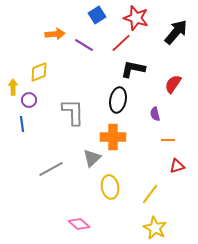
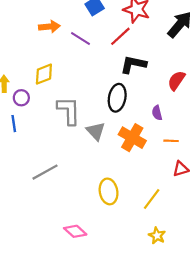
yellow diamond: (39, 72) -> (44, 74), moved
orange cross: (113, 137) -> (132, 138), moved, turned 30
gray triangle: (92, 158) -> (96, 131), moved, turned -30
yellow star: (155, 228) -> (157, 236), size x0.7

